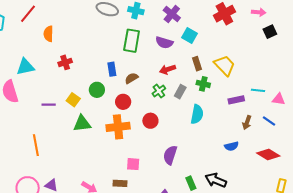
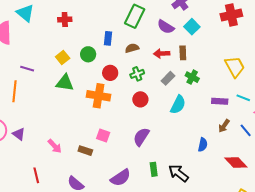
brown rectangle: (197, 64) -> (183, 53), moved
yellow trapezoid: (225, 65) -> (235, 67), moved
cyan triangle: (25, 67) -> (25, 13), turned 36
brown semicircle: (131, 78) -> (132, 48), moved
green cross: (159, 91) -> (137, 74), moved
purple line: (49, 105) -> (27, 69), moved
red circle: (150, 121) -> (140, 99), moved
blue semicircle: (232, 146) -> (203, 145), turned -80

